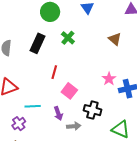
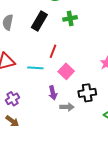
green cross: (68, 38) -> (70, 18), turned 32
cyan line: (33, 106) -> (35, 68), moved
black cross: (92, 110) -> (87, 93), turned -30

